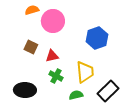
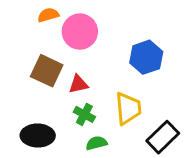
brown square: (31, 47) -> (47, 71), size x1.5
green semicircle: (76, 95) -> (96, 143), moved

